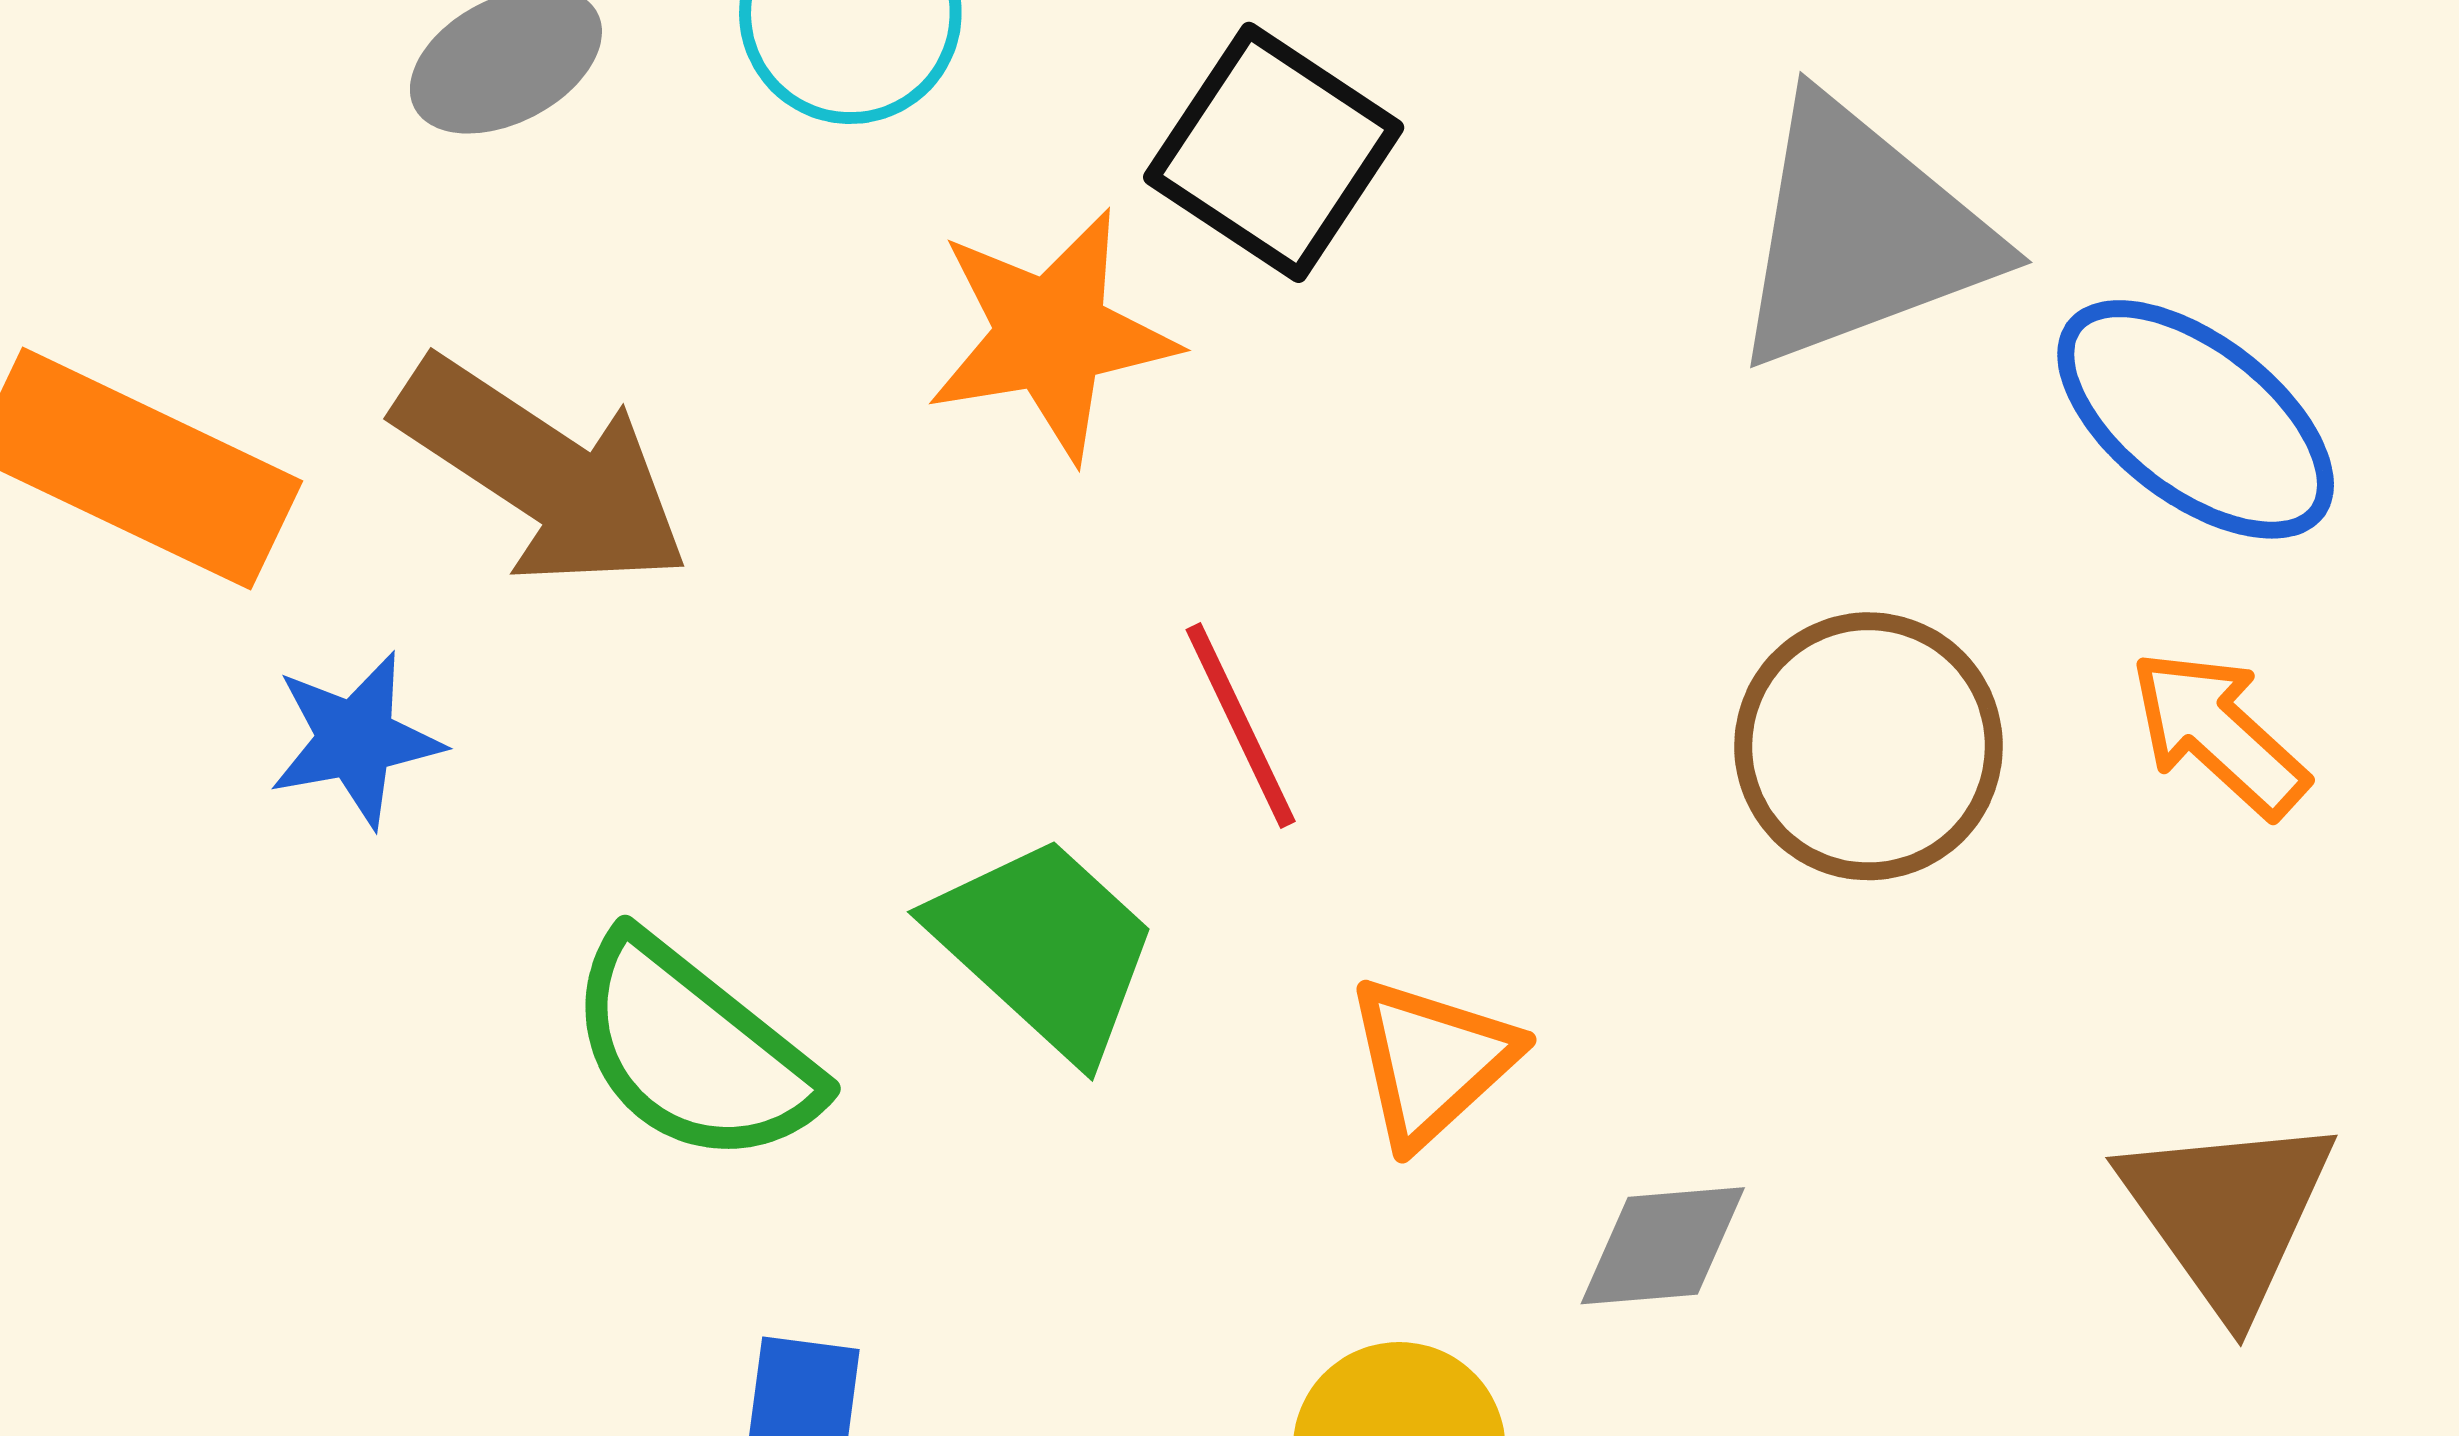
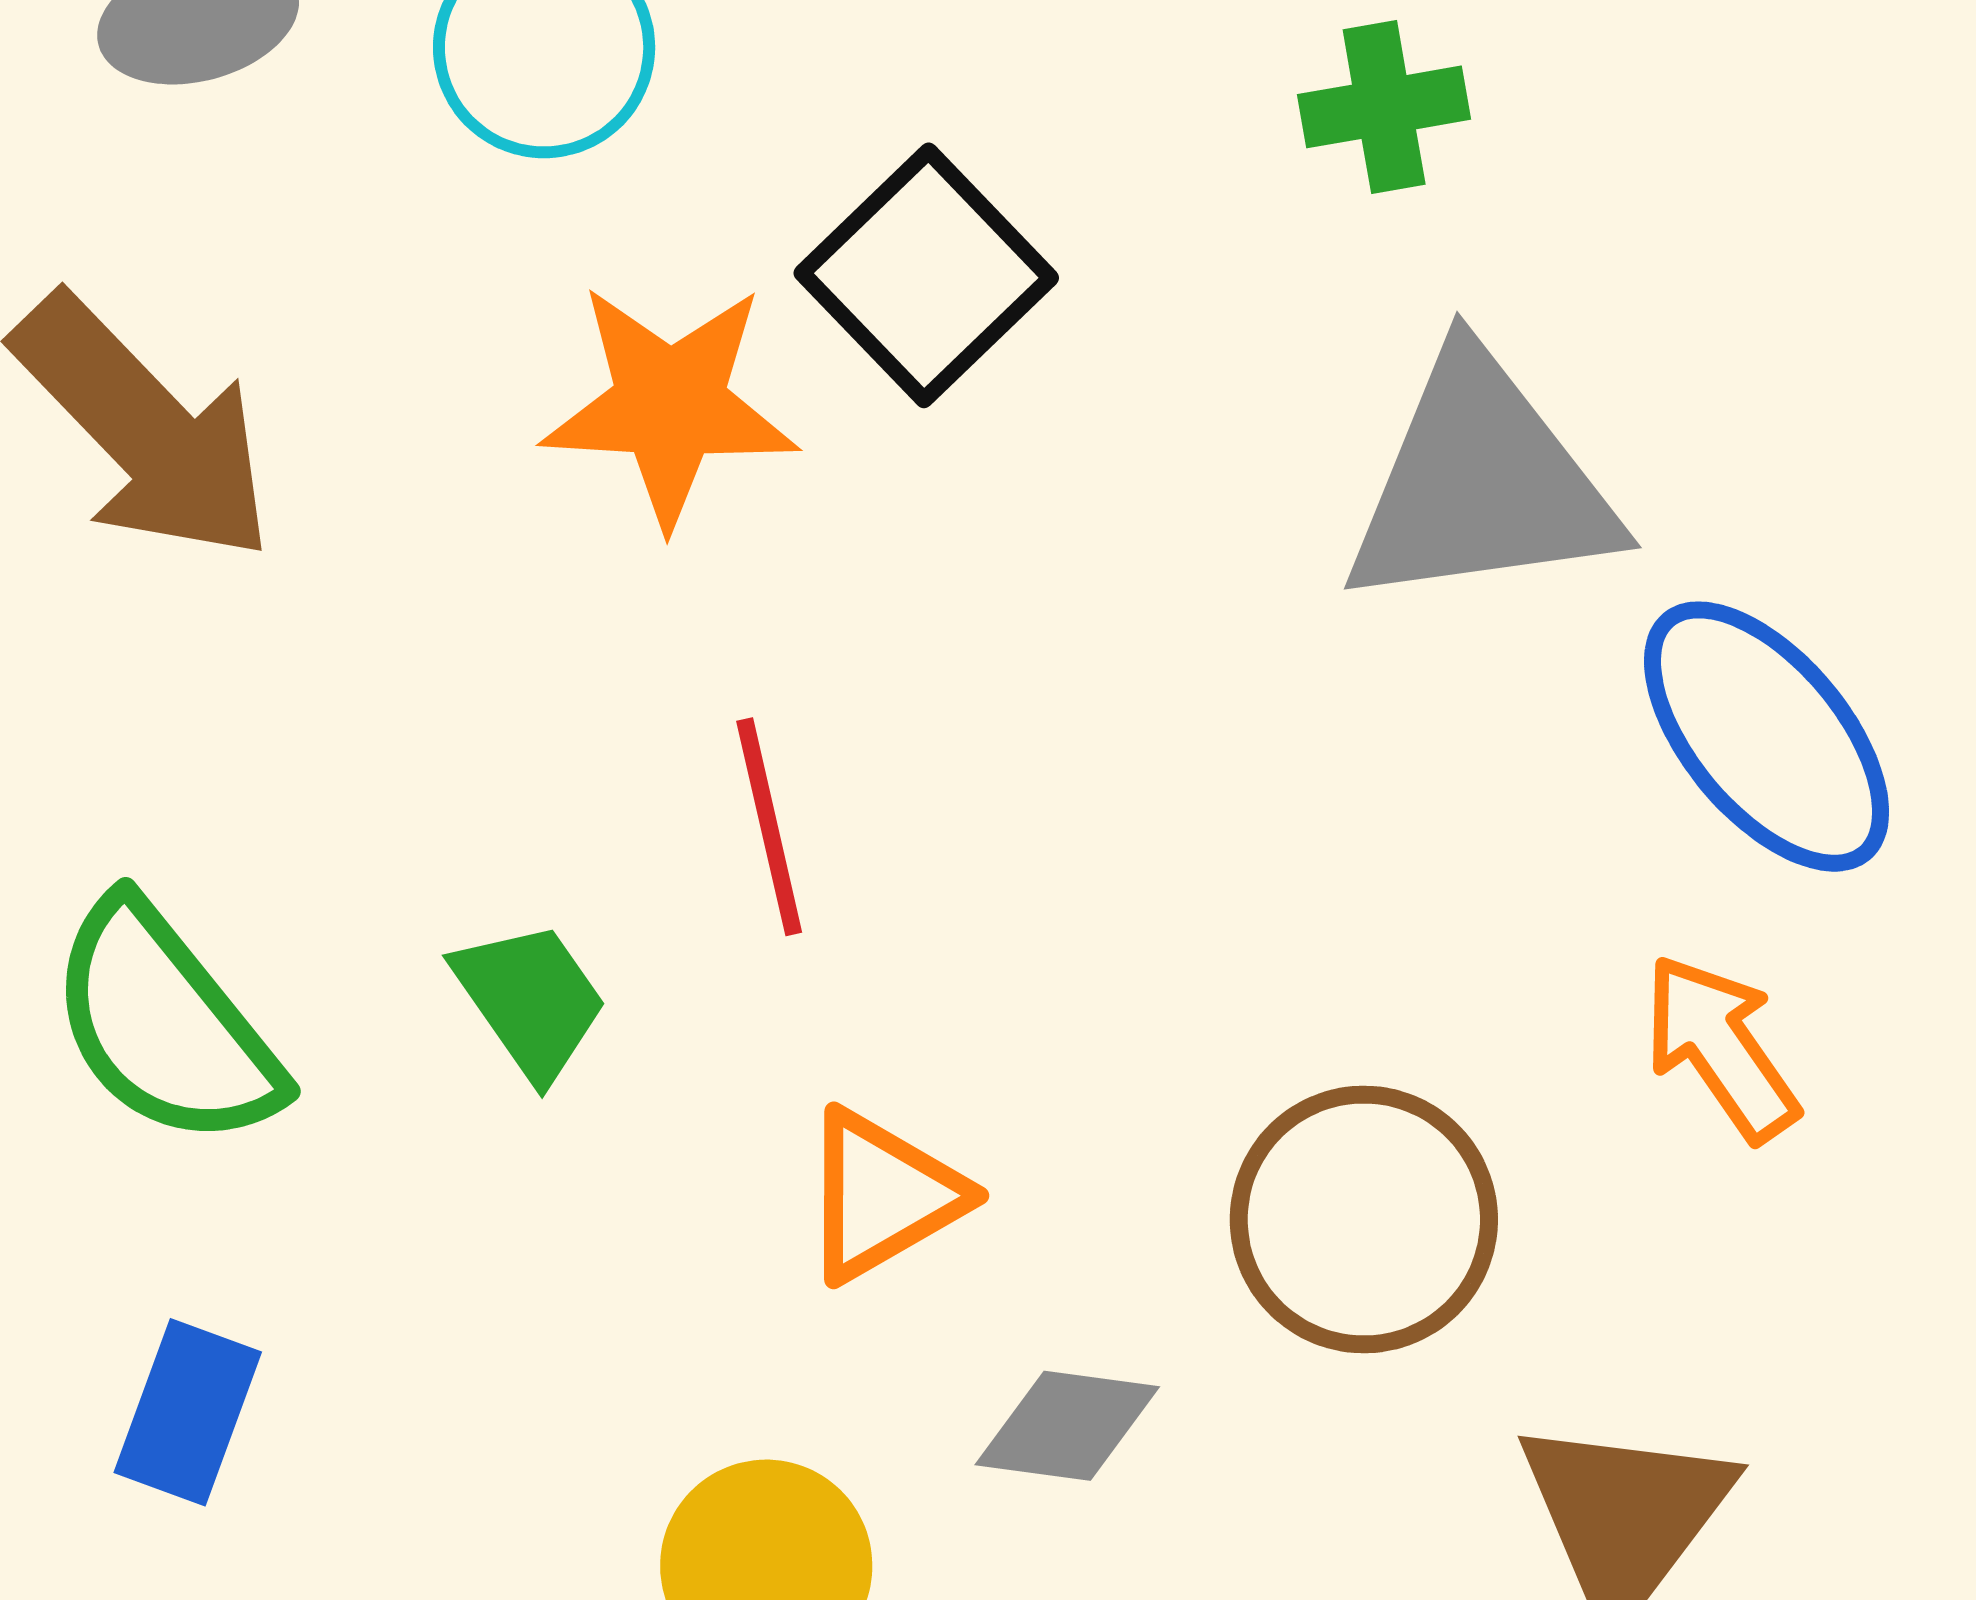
brown circle: (1869, 746) -> (1364, 1219), moved
green trapezoid: (1045, 947) -> (530, 1000), size x0.7

